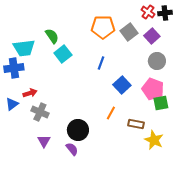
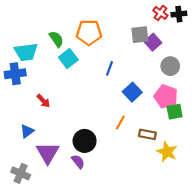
orange pentagon: (103, 27) -> (89, 32), moved
gray square: (129, 32) -> (140, 35), turned 30
purple square: (152, 36) -> (153, 42), moved
red arrow: (30, 93) -> (43, 101), moved, turned 64
blue triangle: (12, 104) -> (27, 131), moved
gray cross: (40, 112) -> (21, 173), moved
purple triangle: (44, 141) -> (48, 153), size x1.6

